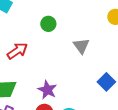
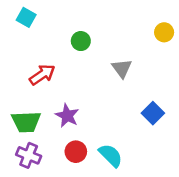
purple star: (47, 90) -> (67, 116), moved

